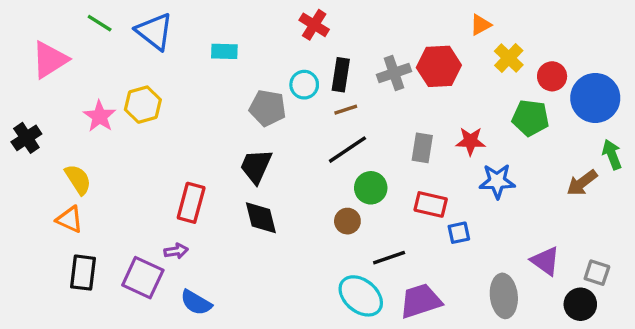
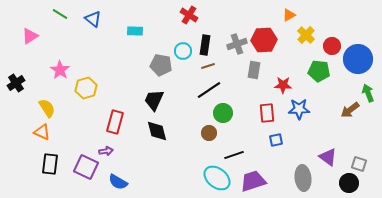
blue triangle: (154, 31) -> (93, 19), size x0.7
pink triangle: (50, 60) -> (30, 36), size x0.7
yellow hexagon: (143, 105) -> (86, 88), moved
gray rectangle: (422, 148) -> (254, 70), moved
red rectangle: (431, 204) -> (267, 113), moved, turned 72

